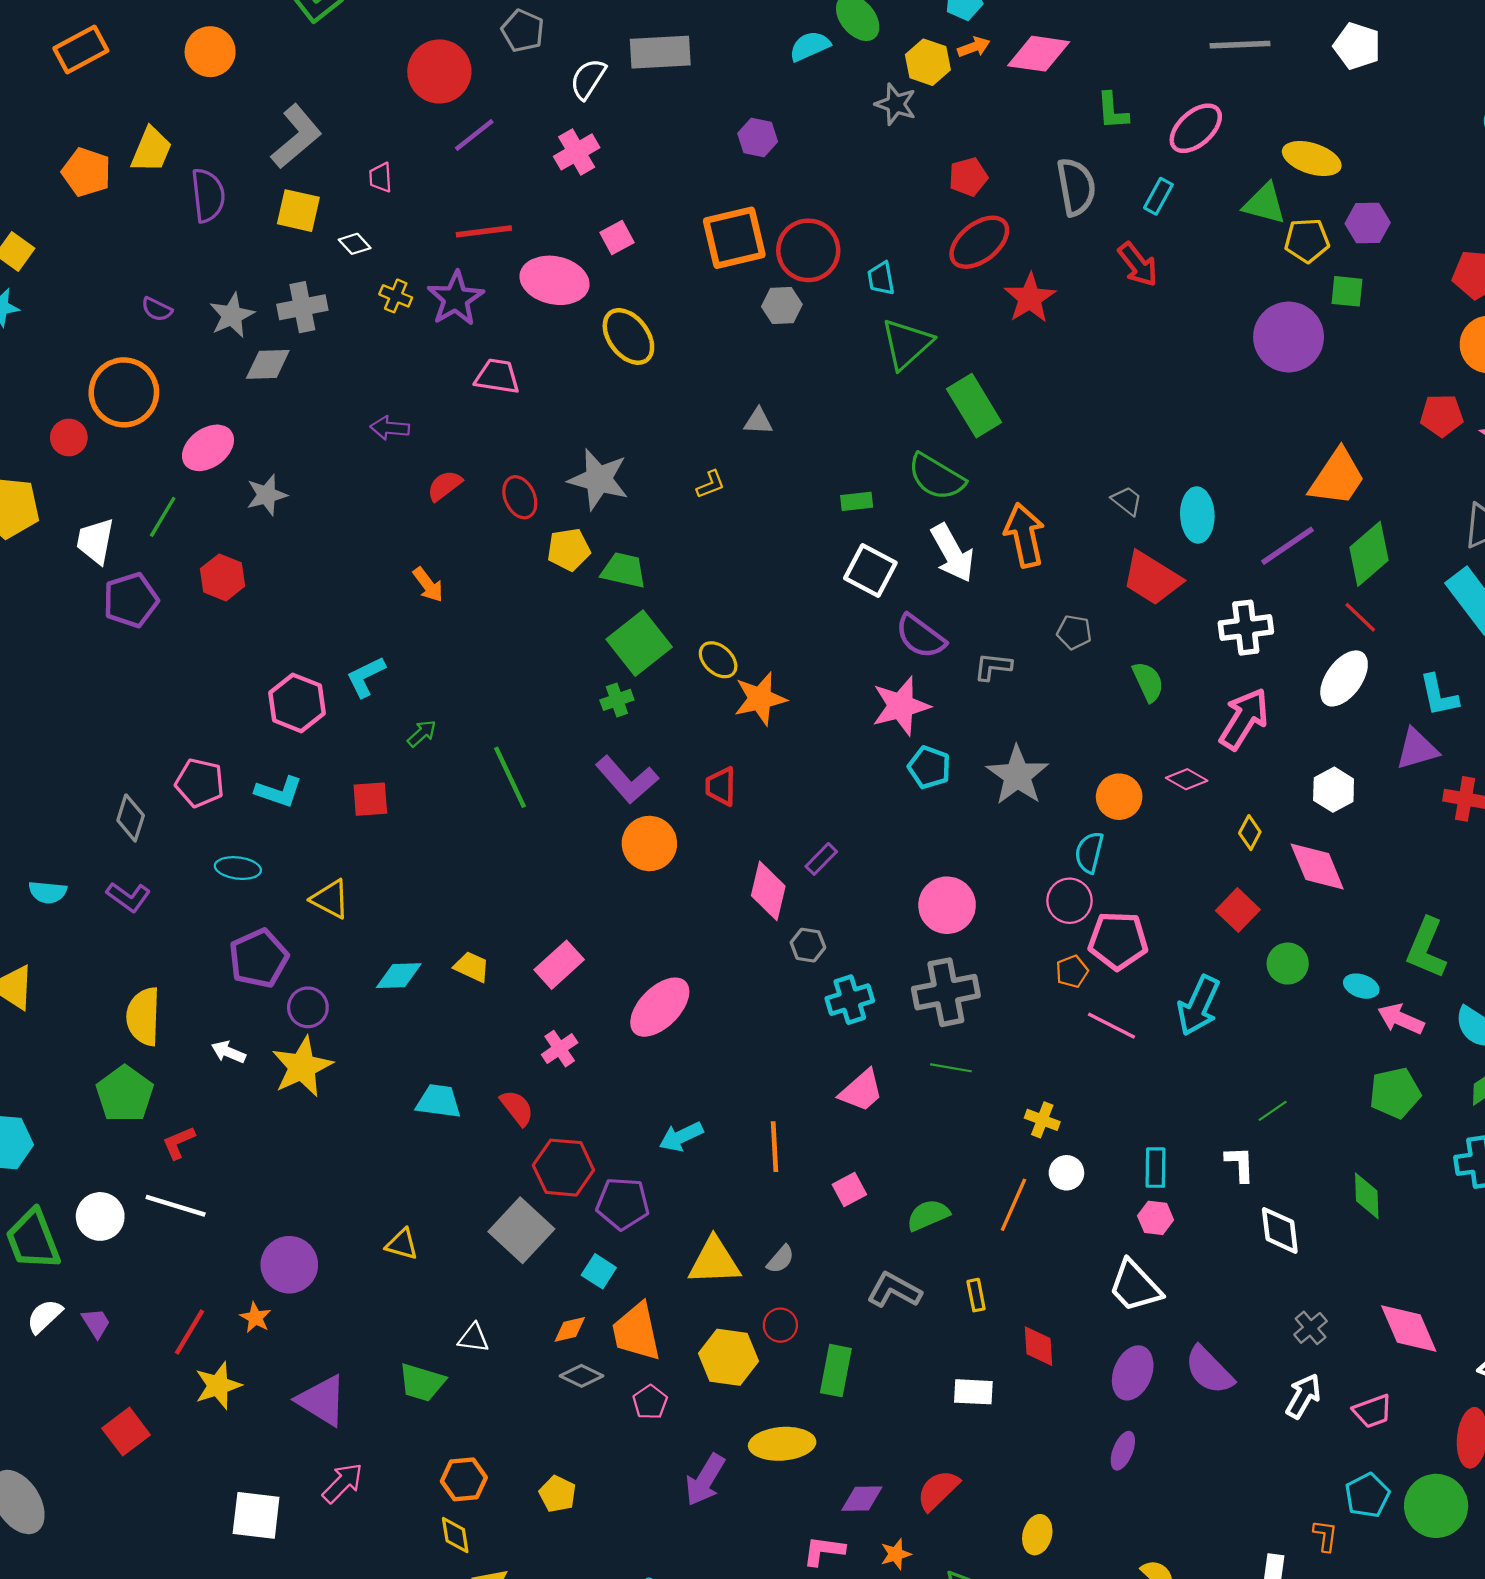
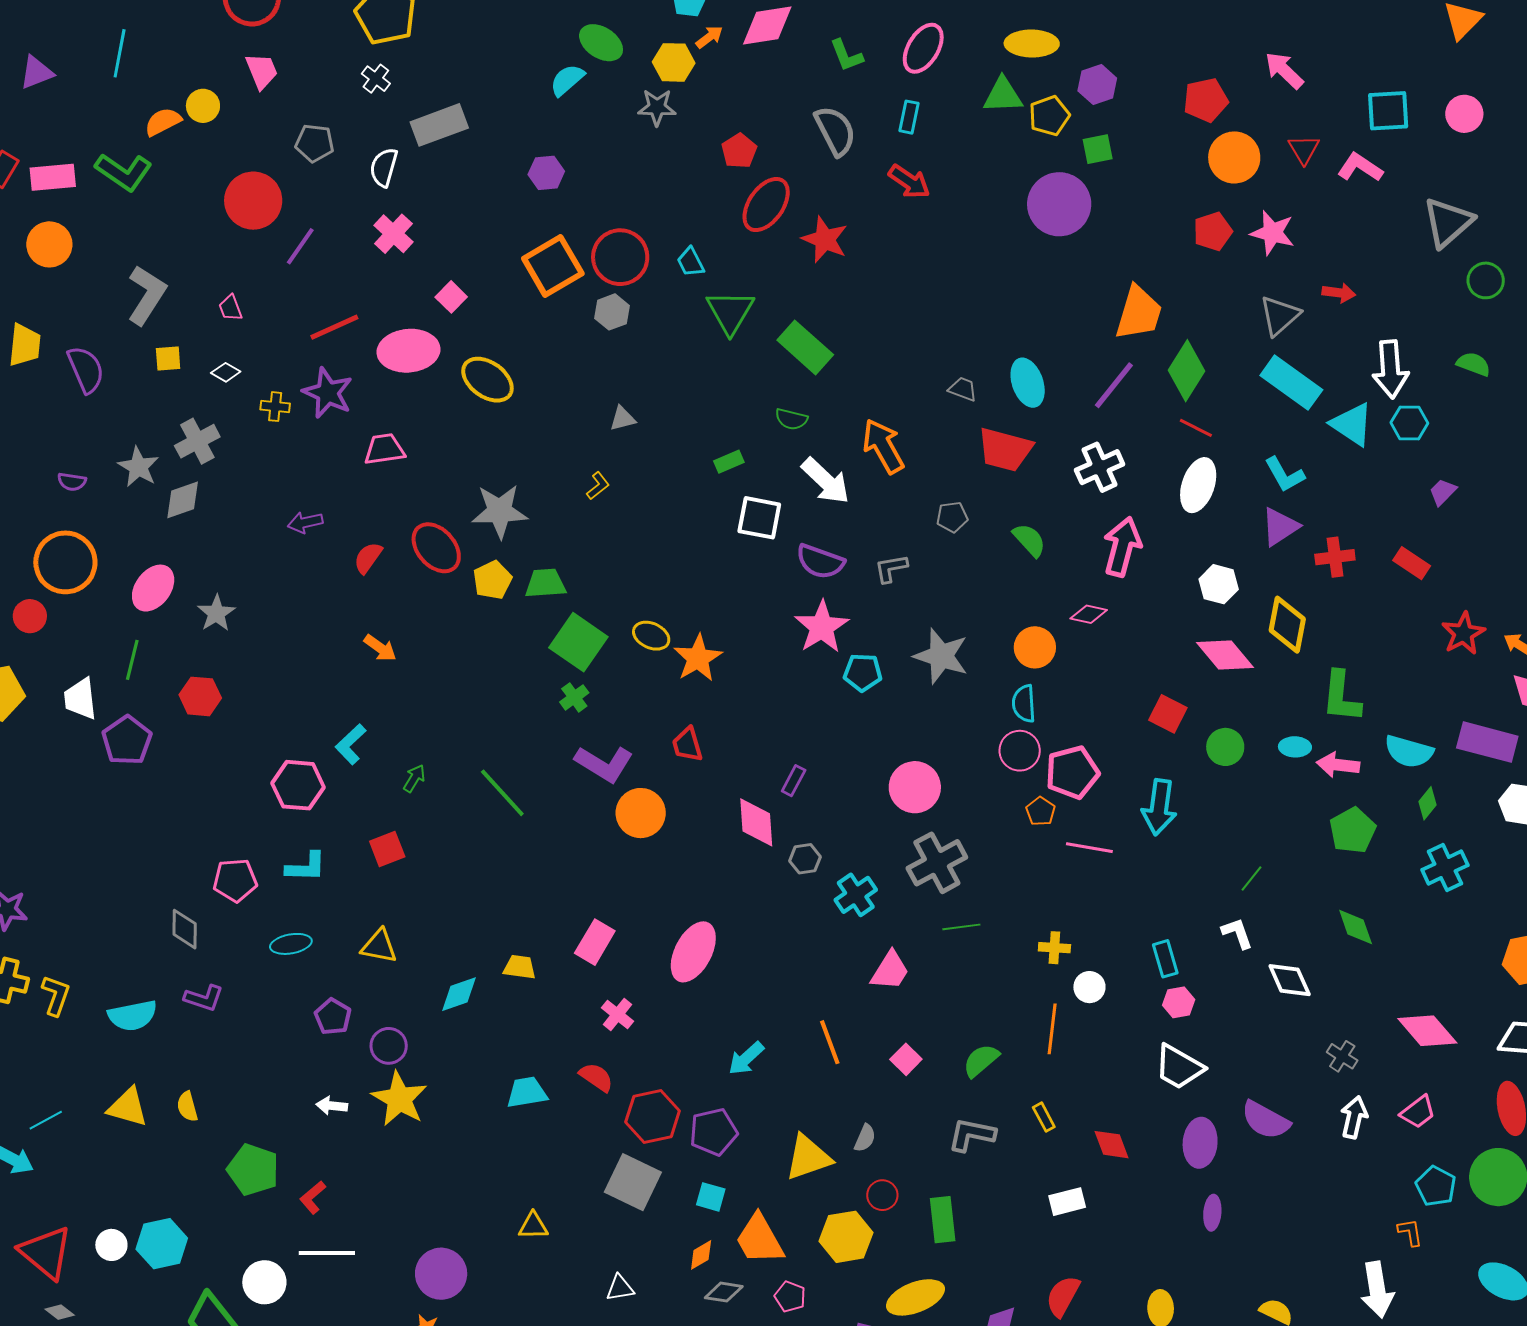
yellow square: (298, 211) -> (168, 358), size x0.7
green semicircle: (936, 477) -> (791, 419), size x0.6
red ellipse: (520, 497) -> (436, 548), size x1.4
yellow diamond: (1250, 833) -> (1287, 625), moved, size x1.8
cyan semicircle: (48, 892) -> (133, 1016), size x1.4
purple pentagon: (259, 958) -> (333, 1017), size x0.7
yellow semicircle: (143, 1016) -> (187, 1107), moved, size x0.6

